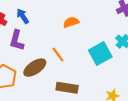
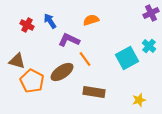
orange semicircle: (71, 22) -> (91, 20), moved
purple L-shape: (17, 40) -> (69, 40), moved, turned 100

